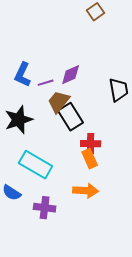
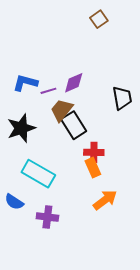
blue L-shape: (23, 75) -> (25, 83), turned 80
orange arrow: (86, 191) -> (105, 200), moved, turned -40

